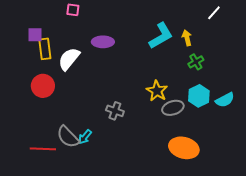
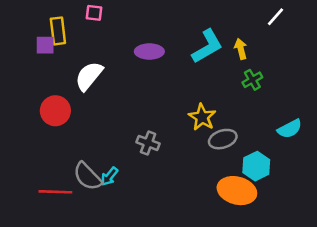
purple ellipse: (103, 42) -> (149, 52), moved
yellow rectangle: (45, 49) -> (58, 31), moved
cyan hexagon: (199, 96) -> (256, 166), moved

